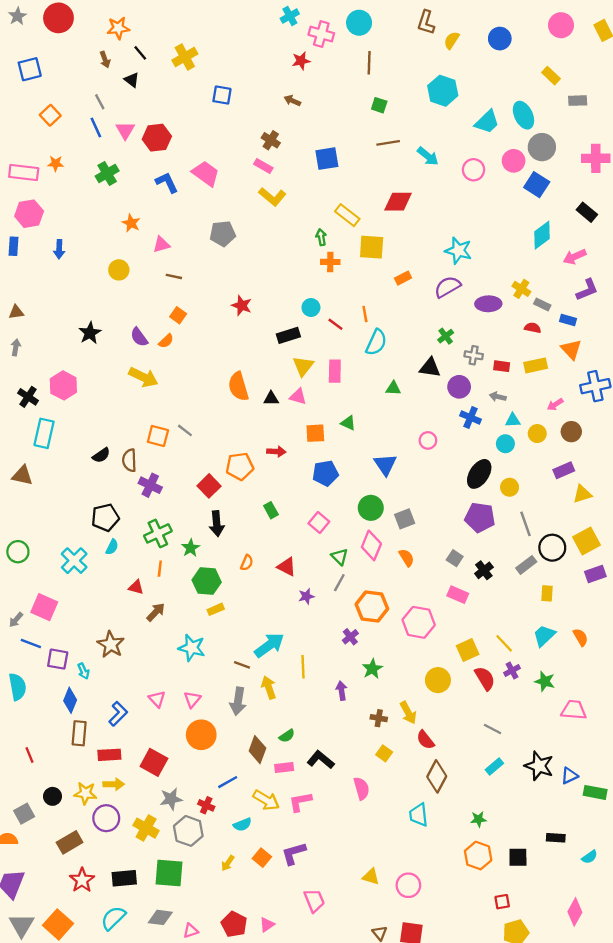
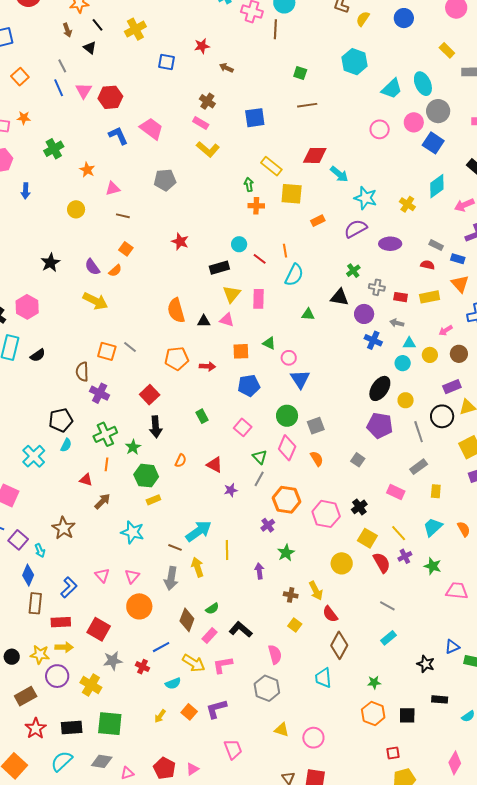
red star: (301, 61) -> (202, 46), moved
brown line: (369, 63) -> (275, 29), moved
cyan arrow: (428, 156) -> (339, 174), moved
green cross: (107, 173) -> (54, 149), moved
yellow cross: (521, 289) -> (407, 204), moved
pink circle: (428, 440) -> (289, 358), moved
black semicircle: (101, 455) -> (38, 355), moved
orange pentagon: (240, 466) -> (177, 358), moved
black circle: (552, 548) -> (442, 416), moved
black cross: (484, 570) -> (359, 507), moved
pink rectangle: (458, 595) -> (396, 492), moved
yellow square: (468, 650) -> (367, 538), turned -36
purple square: (58, 659) -> (18, 540), turned 30
black star: (539, 766) -> (426, 664), moved, size x0.7
pink rectangle: (284, 767) -> (209, 636), turned -42
gray hexagon: (188, 831) -> (267, 688), moved

